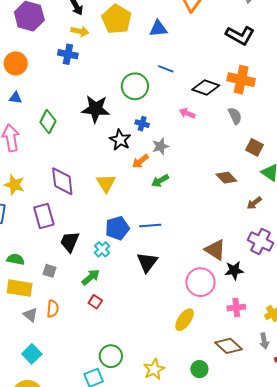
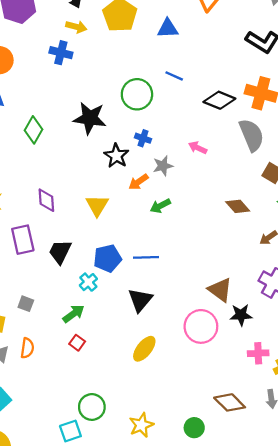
pink arrow: (187, 113) -> (198, 148), moved
gray semicircle: (235, 116) -> (252, 135), size x1.6
purple diamond: (62, 181) -> (46, 200), size x0.7
black trapezoid: (70, 242) -> (60, 252), moved
pink cross: (236, 307) -> (258, 353), moved
yellow ellipse: (184, 320) -> (144, 349), moved

